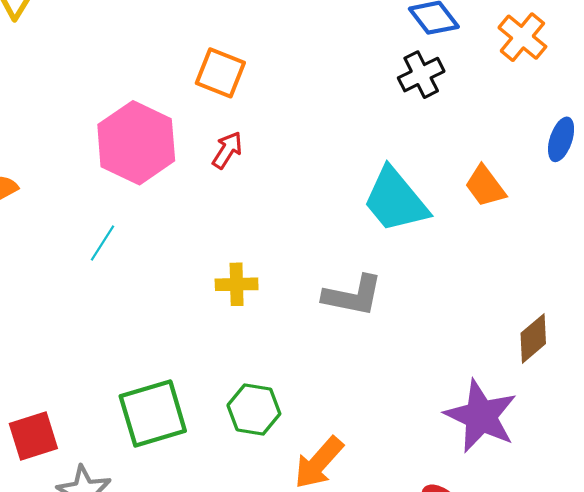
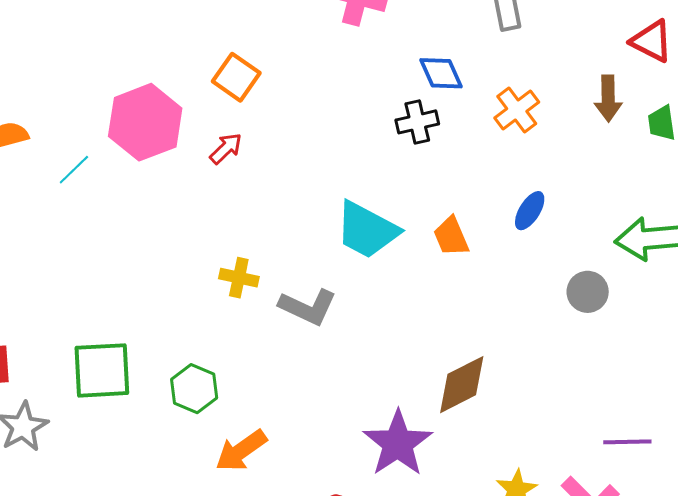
cyan trapezoid: (395, 200) -> (367, 230), turned -36
cyan line: (102, 243) -> (74, 170), moved
yellow cross: (237, 284) -> (239, 278), moved
brown diamond: (533, 338) -> (462, 385), size x1.4

